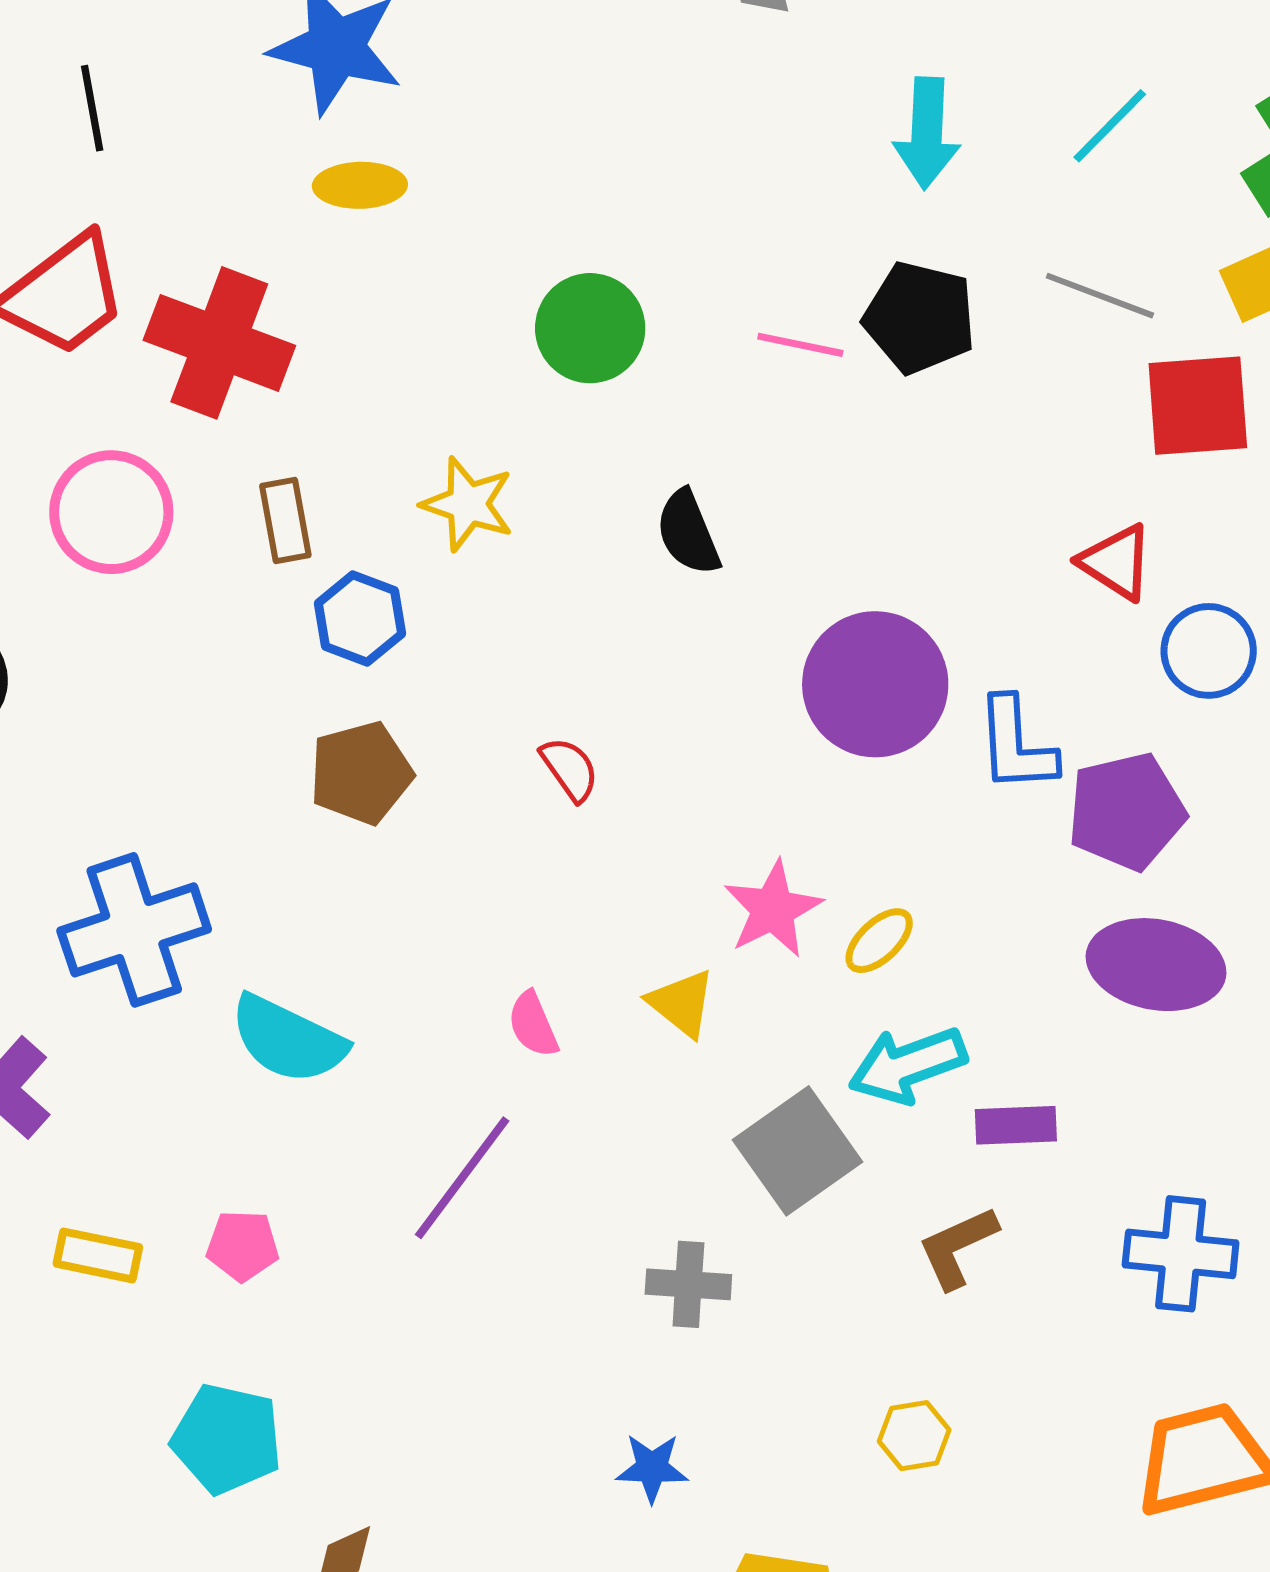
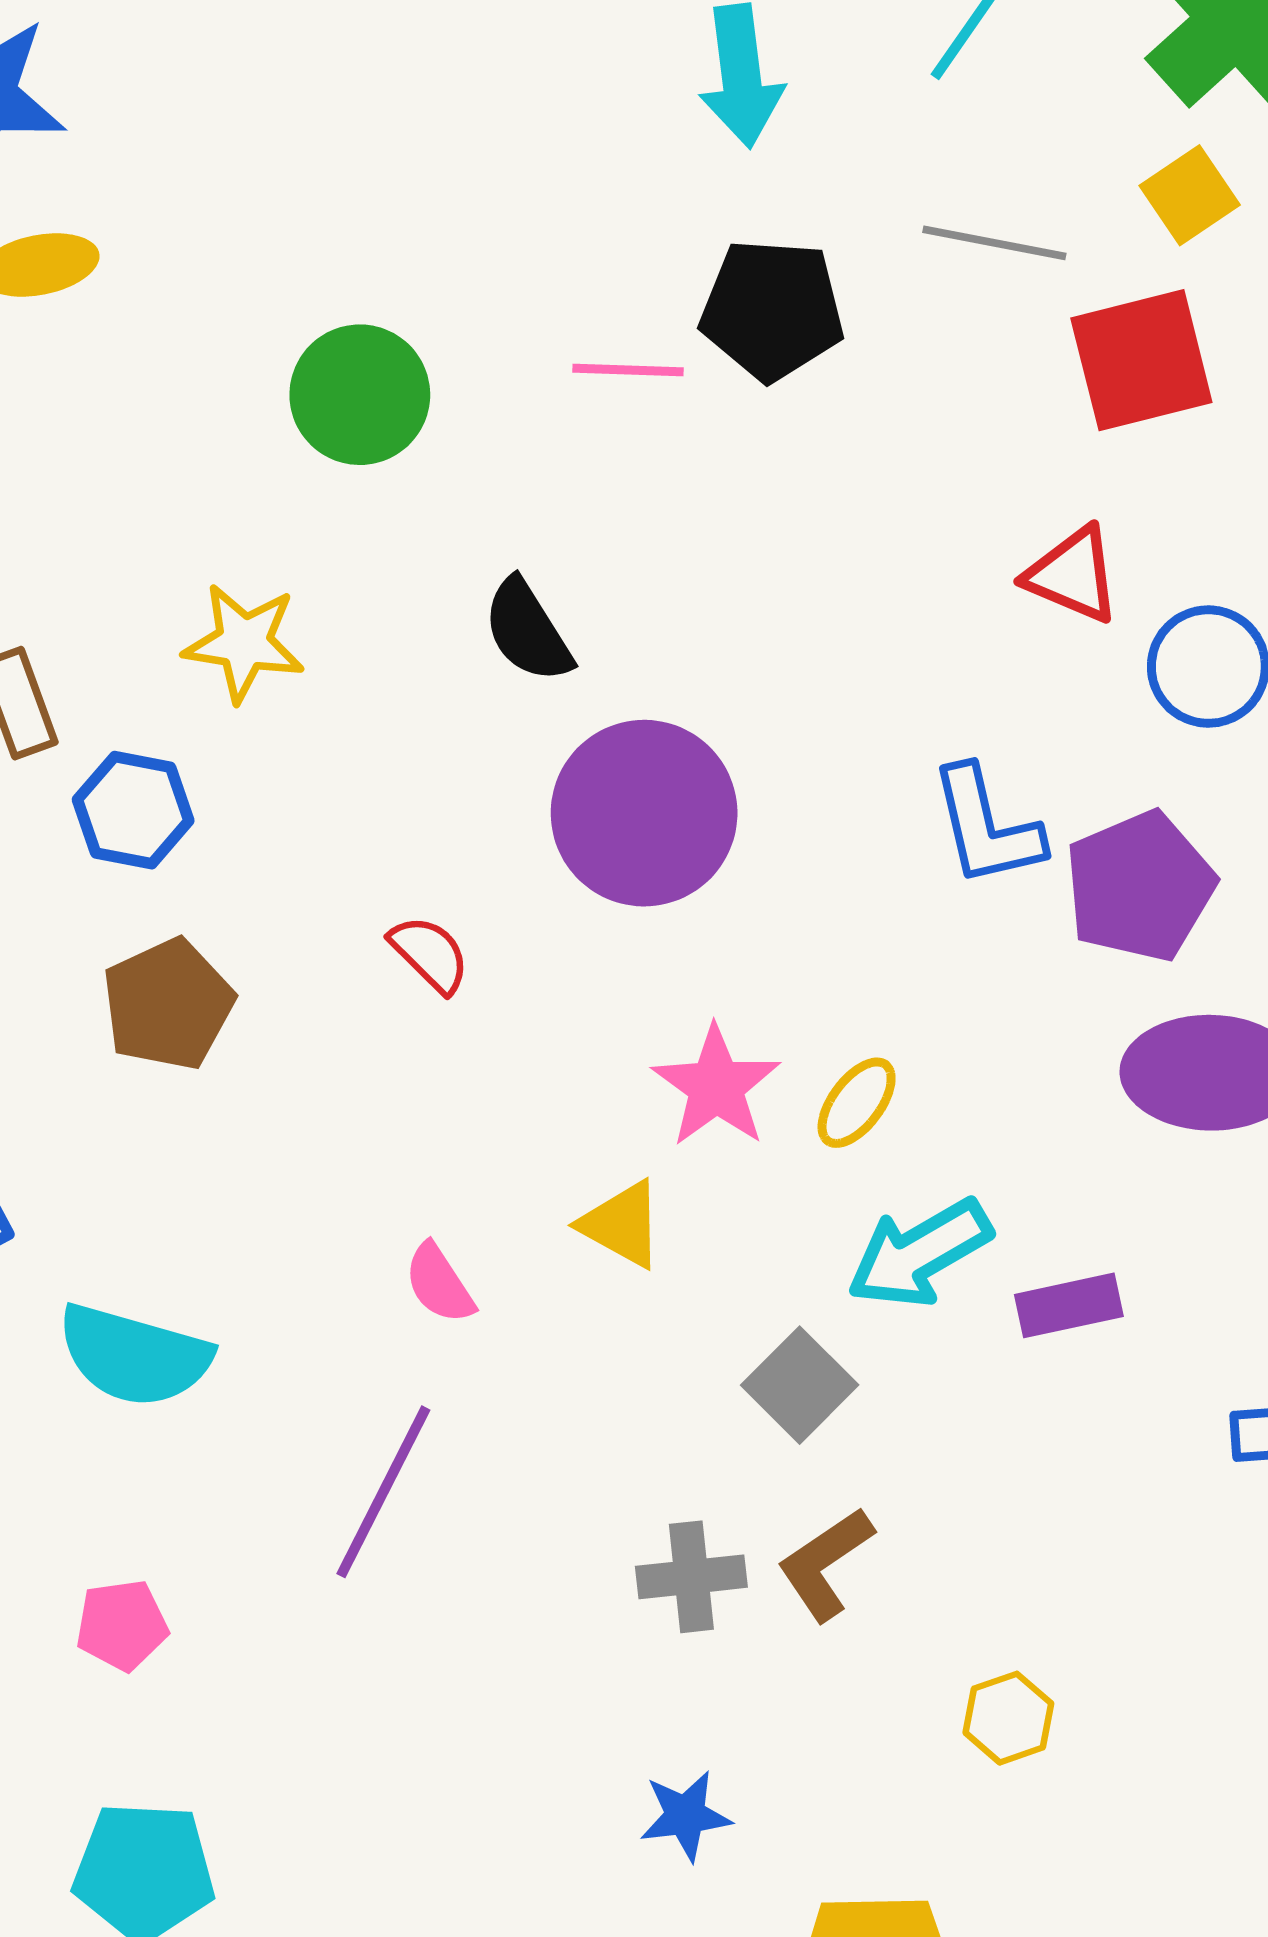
purple circle: (875, 684) -> (644, 813), moved
gray square: (798, 1151) -> (800, 1385), size x0.7
brown L-shape: (958, 1247) -> (825, 1564), moved

